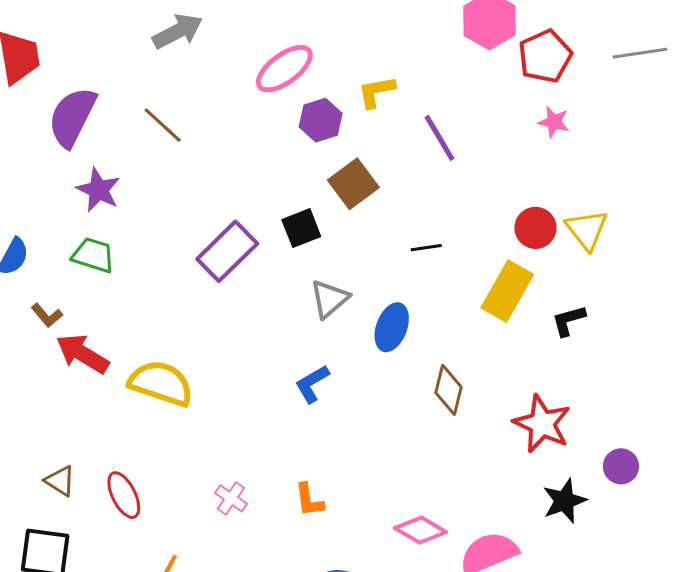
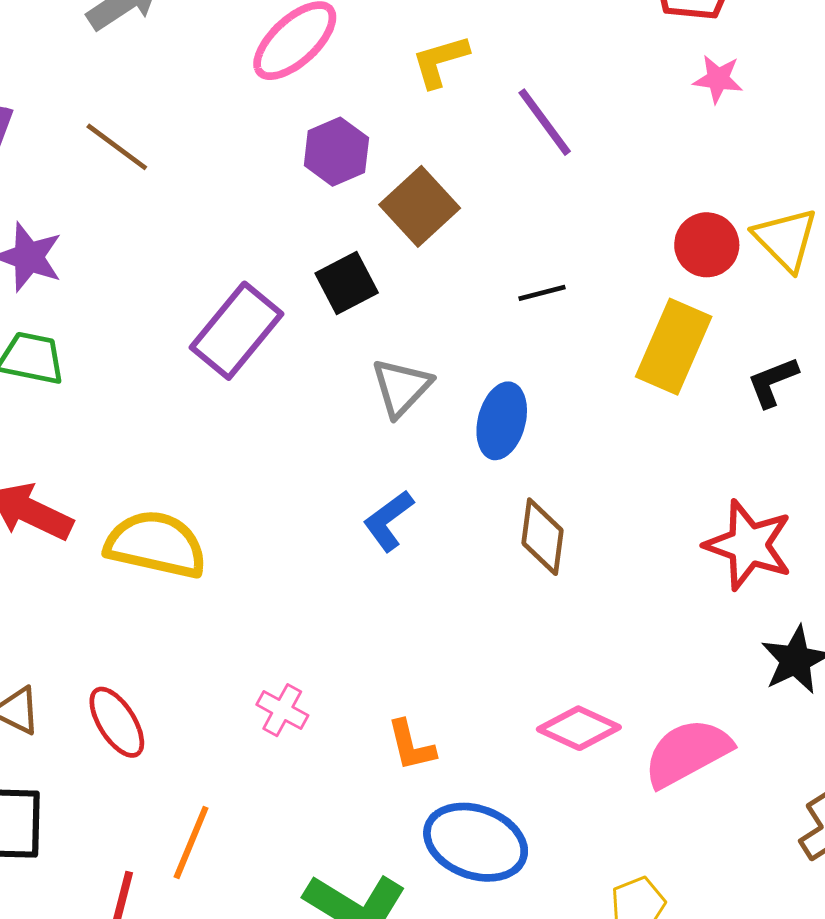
purple hexagon: (321, 120) -> (336, 152), moved
brown diamond: (448, 390) -> (542, 537), moved
orange L-shape: (309, 500) -> (411, 745), moved

